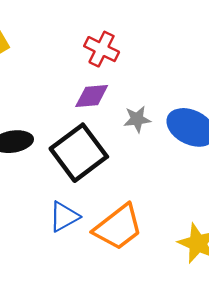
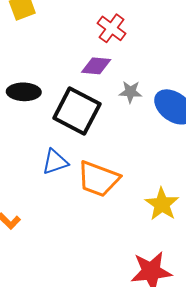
black square: (79, 153) -> (77, 111), turned -36
orange trapezoid: (118, 227) -> (98, 179), turned 48

